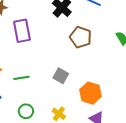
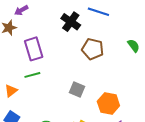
green line: (21, 78) -> (32, 75), moved

